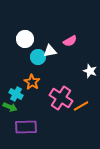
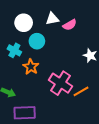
white triangle: (50, 51) -> (52, 19), moved
cyan cross: (16, 94) -> (14, 50), moved

